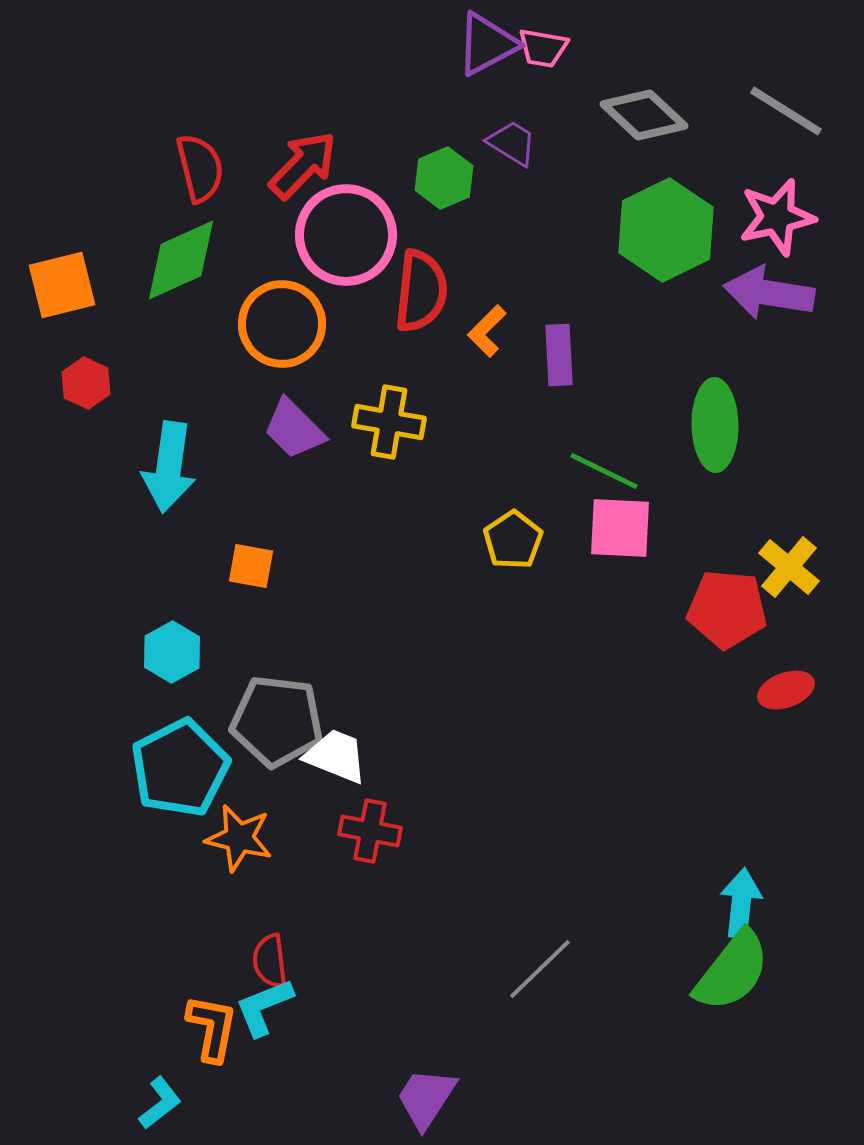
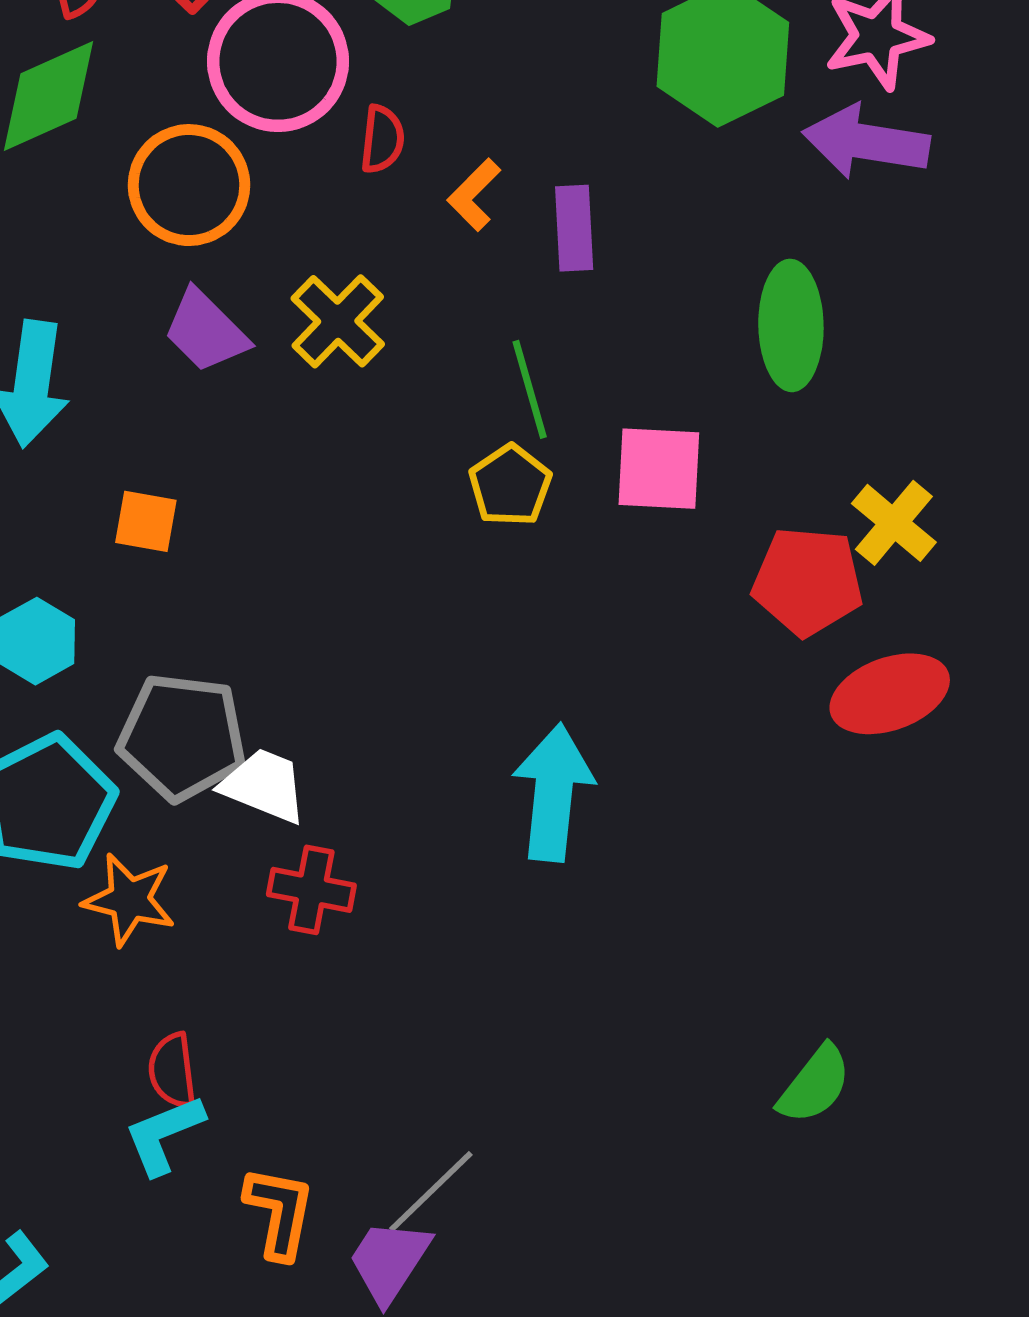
red semicircle: (421, 291) -> (382, 139), size x0.6
yellow cross: (389, 422) -> (338, 321), turned 34
green line: (604, 471) -> (530, 389), moved, turned 48
red ellipse: (786, 690) -> (890, 694), size x1.5
cyan arrow: (741, 903) -> (553, 793), moved, size x1.4
gray line: (540, 969) -> (431, 1192), moved
green semicircle: (732, 971) -> (815, 1084), size x0.7
orange L-shape: (212, 1028) -> (279, 1212), moved

